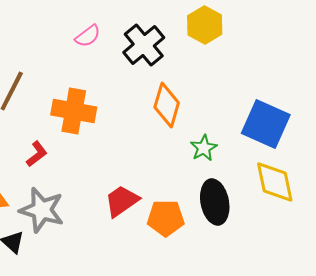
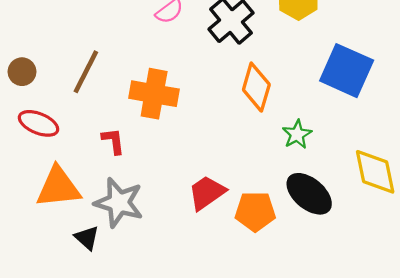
blue square: (266, 124) -> (347, 71), moved
red L-shape: (37, 154) -> (113, 141), turned -60
black ellipse: (215, 202) -> (309, 194), turned -39

